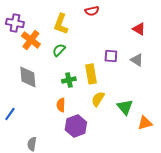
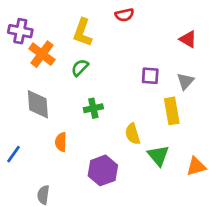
gray triangle: (137, 60) -> (185, 81), turned 40
yellow rectangle: (91, 74) -> (172, 111), moved
yellow semicircle: (98, 99) -> (133, 134), turned -49
orange semicircle: (61, 105) -> (61, 142), moved
green triangle: (125, 107) -> (158, 156), moved

